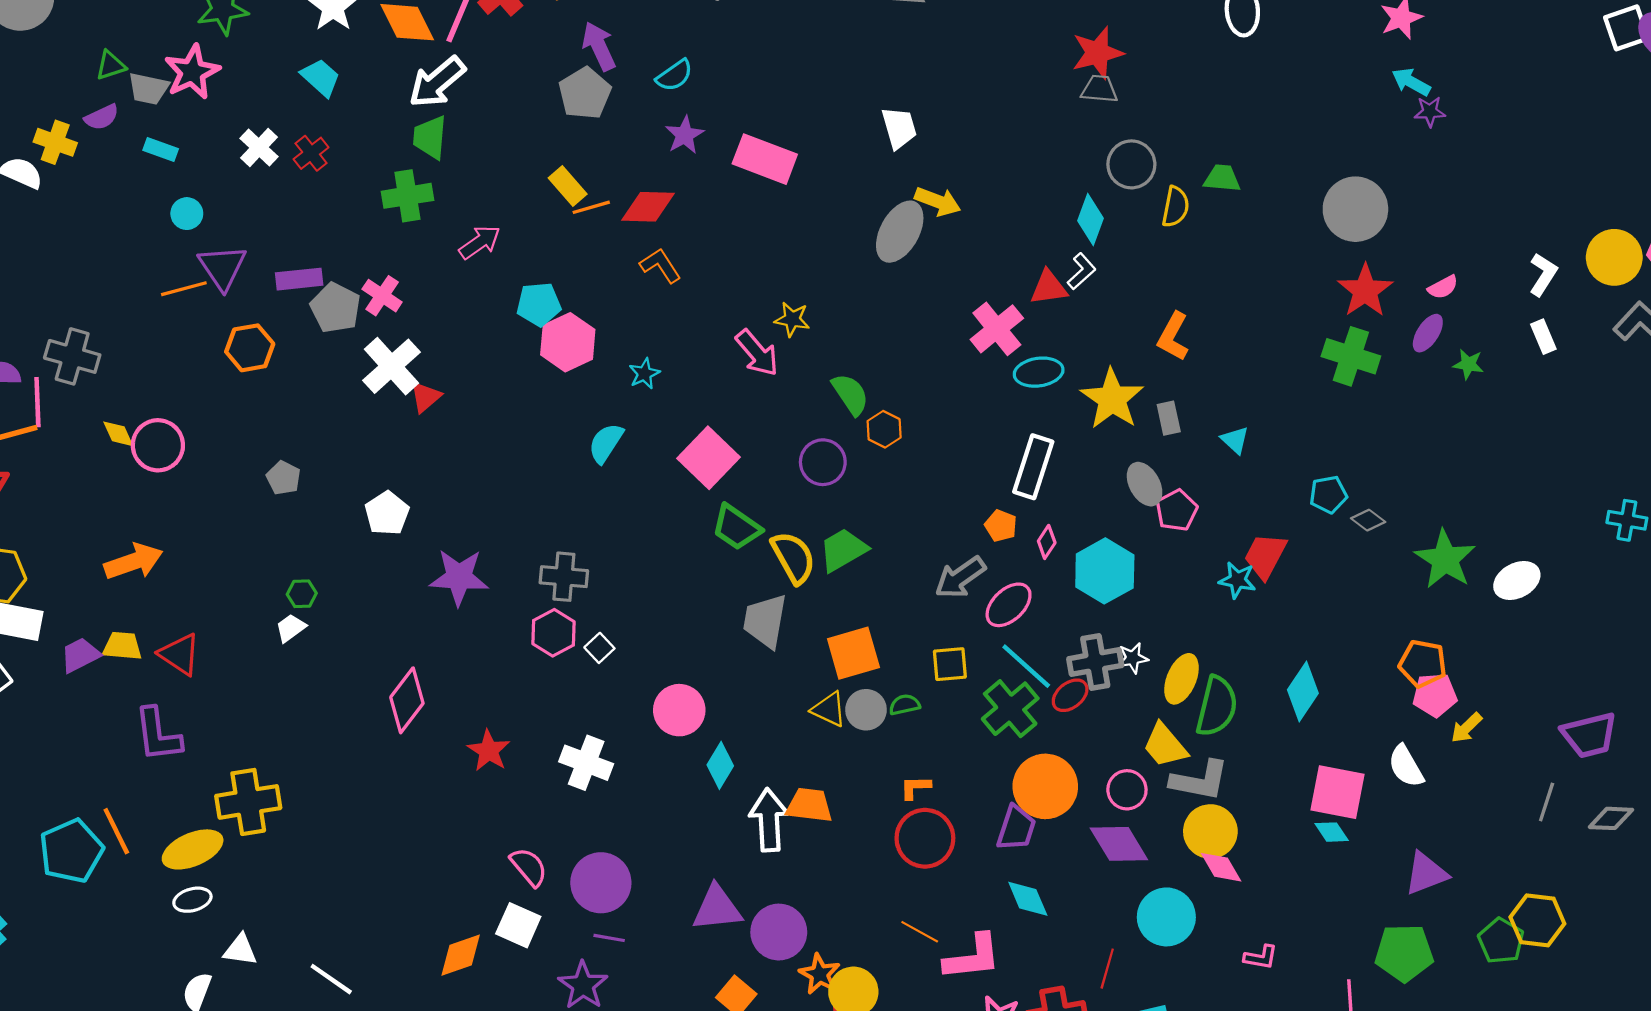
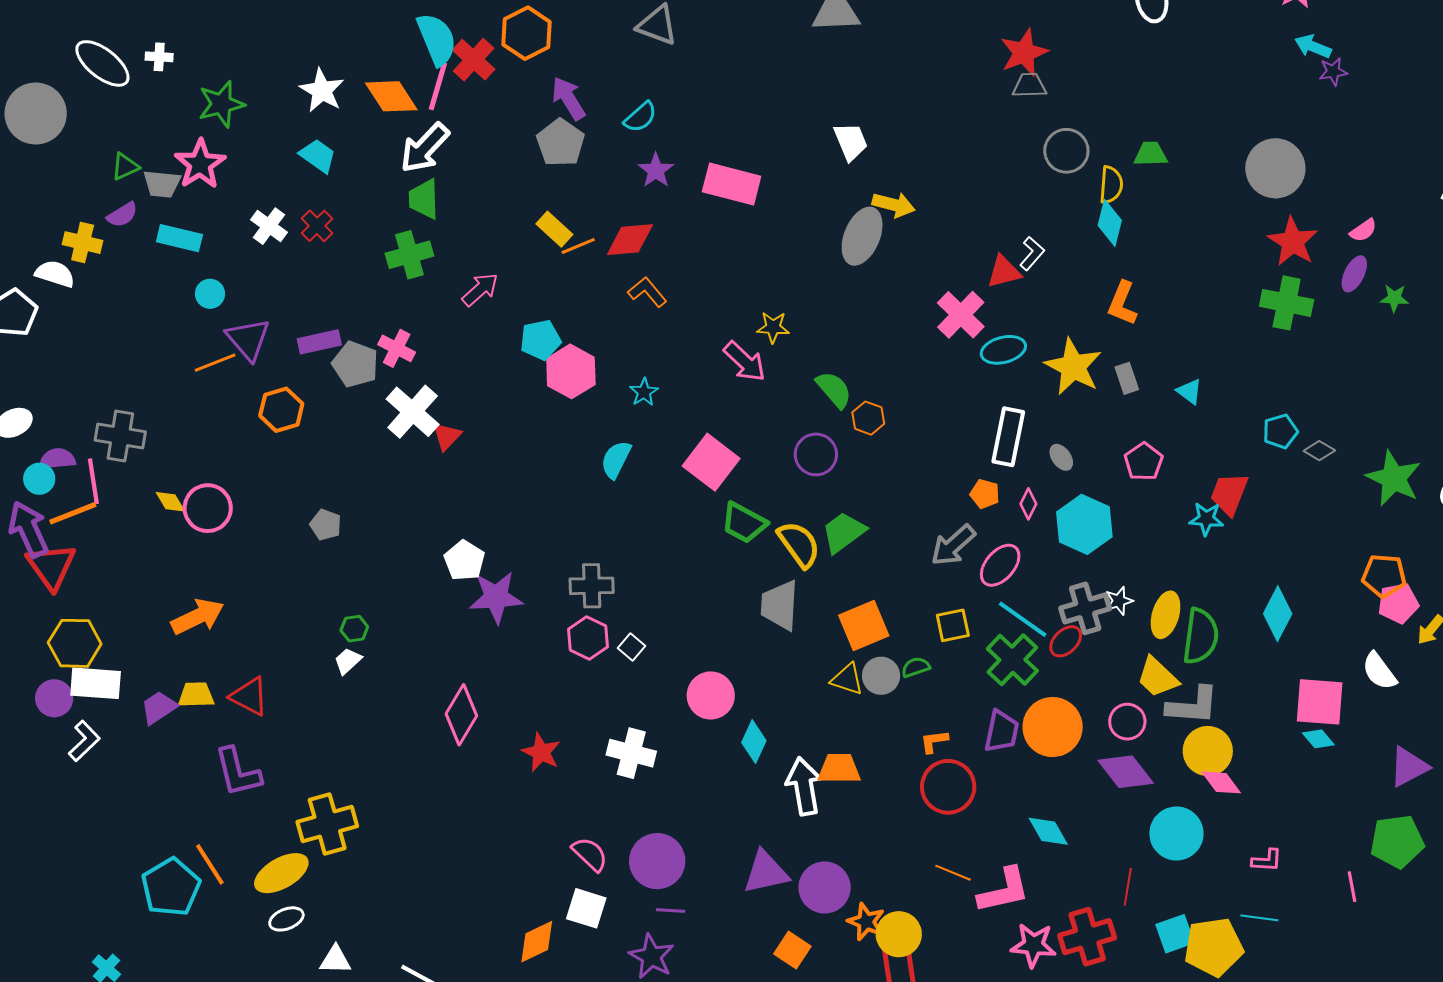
cyan rectangle: (161, 150) -> (179, 238), size x1.4
cyan diamond: (1091, 219) -> (1110, 223), moved
gray ellipse: (1145, 484) -> (1061, 457), moved, size x0.7
white pentagon: (387, 513) -> (464, 561), moved
purple trapezoid: (1016, 828) -> (1002, 731), moved

